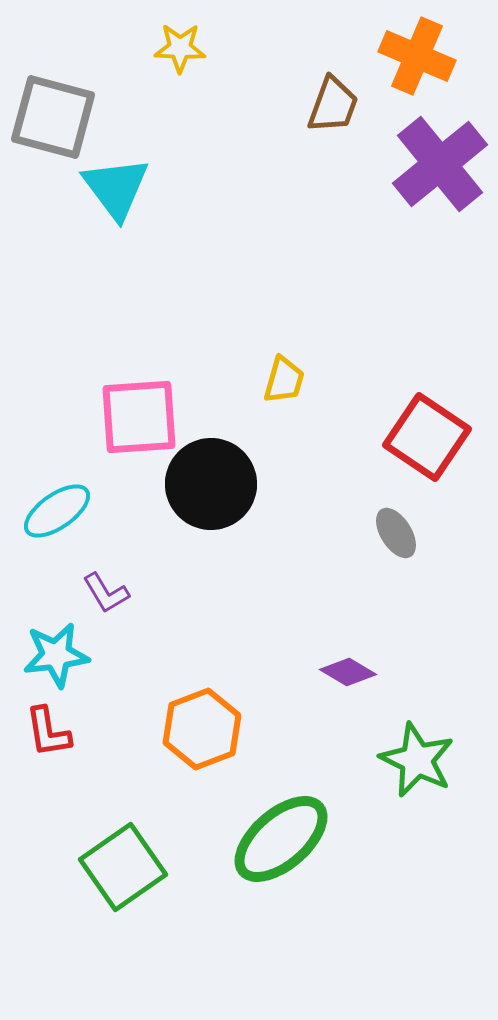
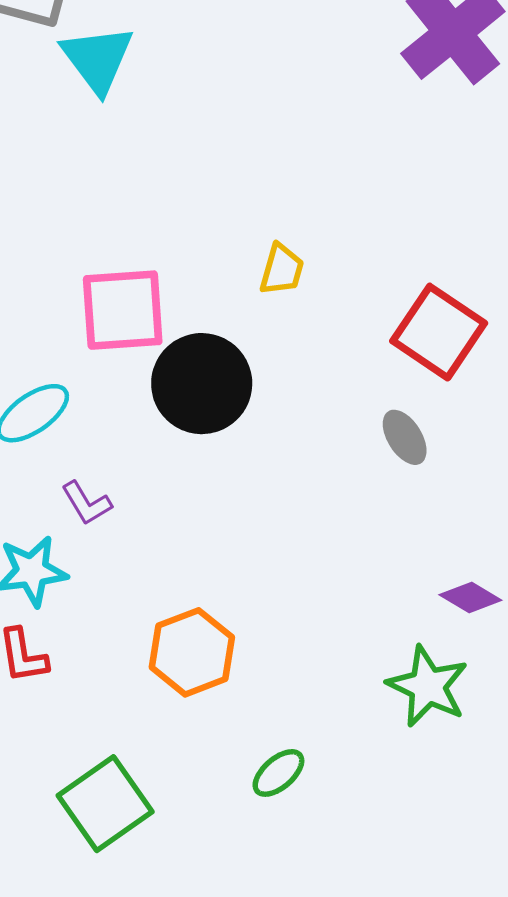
purple diamond: (348, 672) -> (470, 597), moved
green ellipse: (281, 839) -> (278, 773), size x0.5

